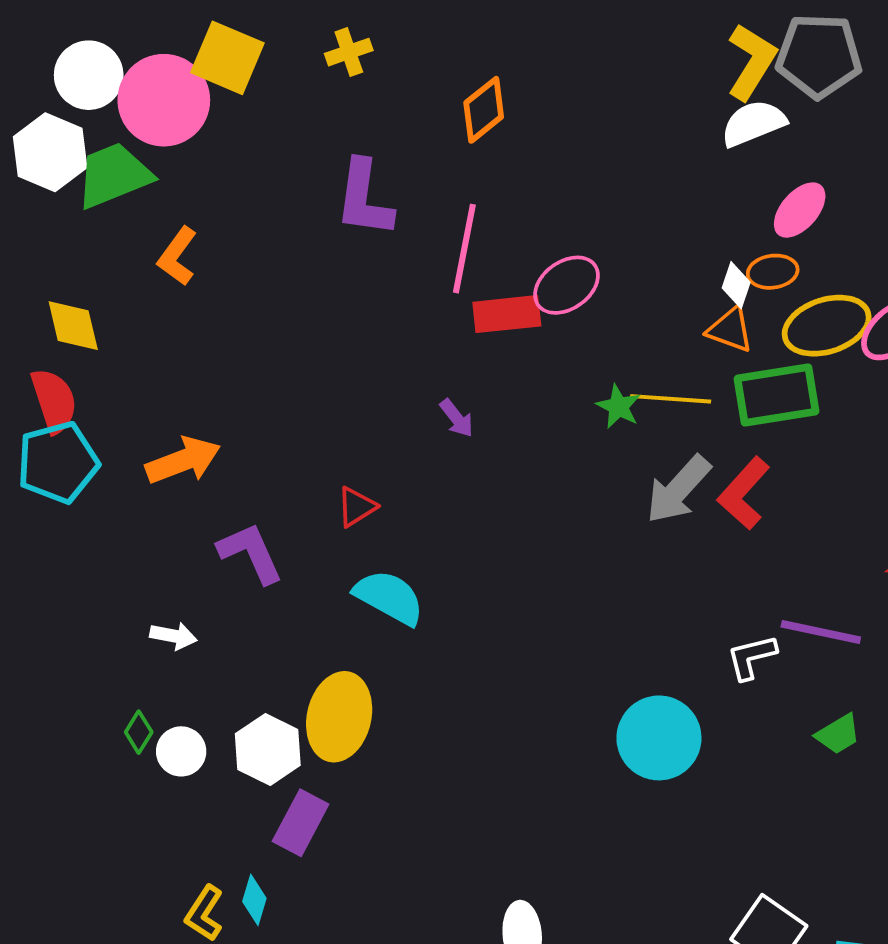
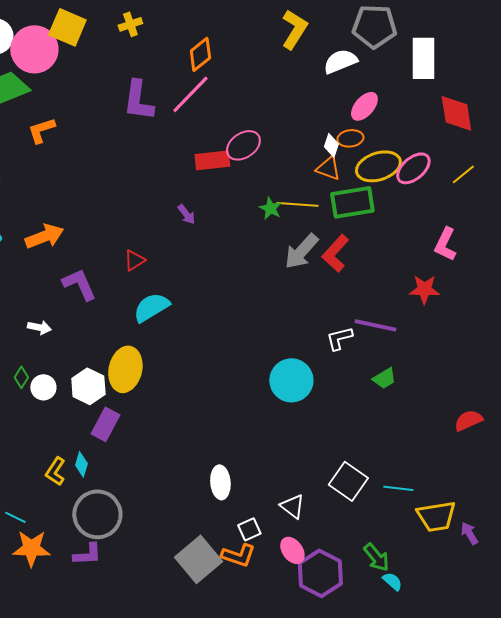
yellow L-shape: (751, 62) -> (294, 29), moved
pink line: (464, 249) -> (190, 94), moved, turned 33
orange L-shape: (177, 256) -> (41, 130), turned 36
cyan semicircle: (389, 597) -> (151, 307), turned -60

